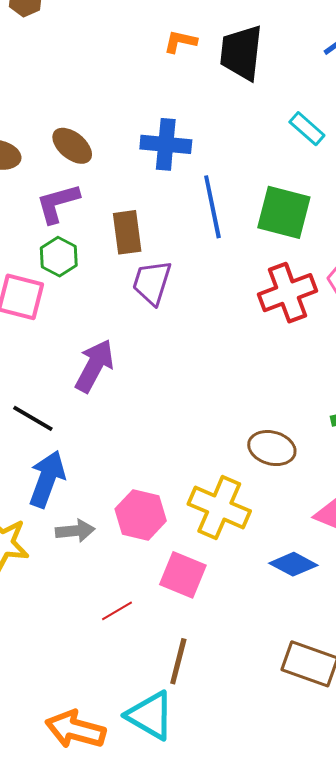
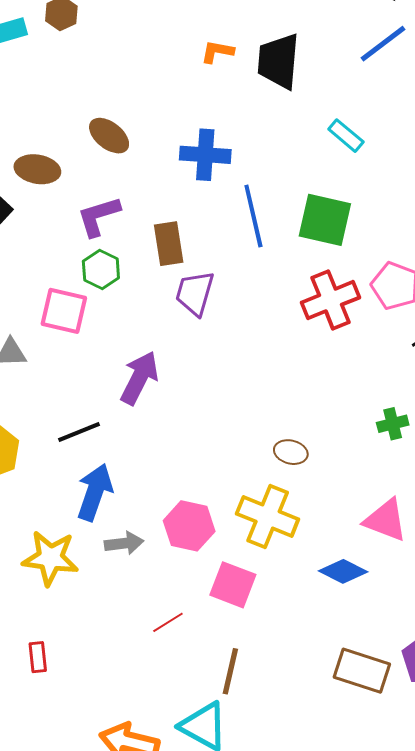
brown ellipse: (72, 146) -> (109, 136), moved
black line: (33, 418) -> (79, 432), turned -51
brown ellipse: (272, 448) -> (291, 452), moved, size x0.7

